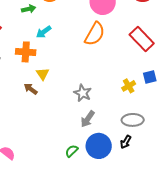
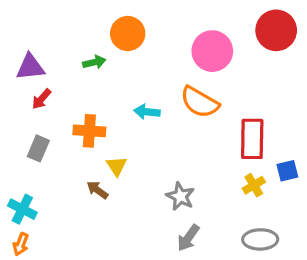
cyan arrow: (44, 32) -> (147, 112), moved, turned 42
orange semicircle: (95, 34) -> (200, 102), turned 90
red rectangle: (142, 39) -> (252, 139), moved, turned 45

